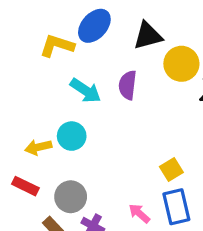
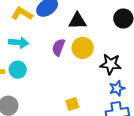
yellow circle: (181, 64) -> (83, 48), moved
cyan arrow: (86, 91) -> (19, 42), moved, turned -42

